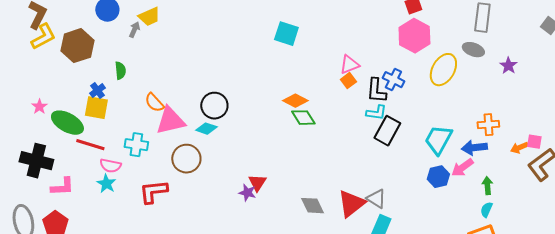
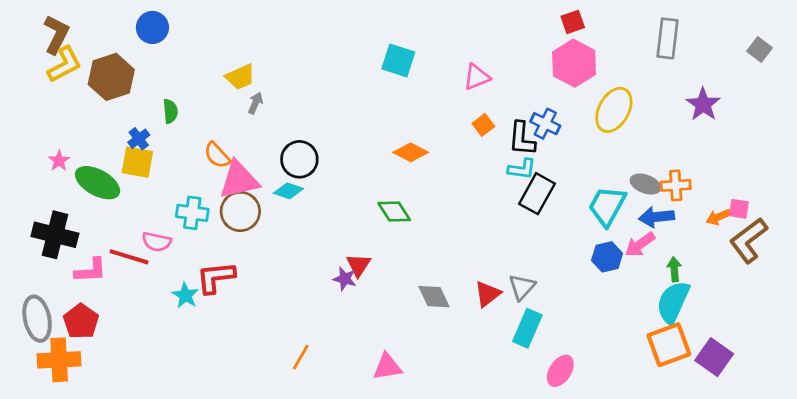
yellow trapezoid: (149, 17) -> (240, 77), moved
gray arrow: (134, 30) -> (255, 103), moved
gray ellipse: (473, 50) -> (645, 184), moved
pink triangle: (349, 65) -> (477, 77), moved
purple star: (508, 66) -> (703, 104), size x1.4
green diamond: (303, 118) -> (394, 212), moved
red line: (90, 145) -> (129, 257), moved
brown circle: (186, 159) -> (240, 212), moved
cyan star: (106, 184) -> (185, 295), moved
gray triangle: (376, 199) -> (522, 287), turned 40
red triangle: (351, 204) -> (488, 294), size x0.7
cyan semicircle: (486, 210) -> (673, 302), size x2.0

